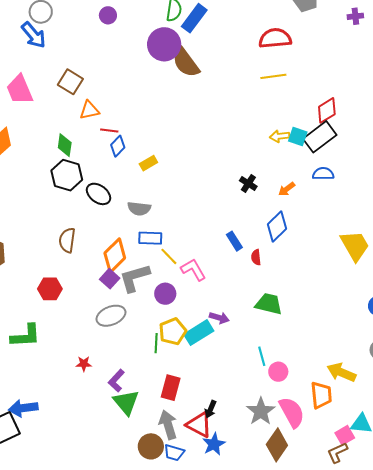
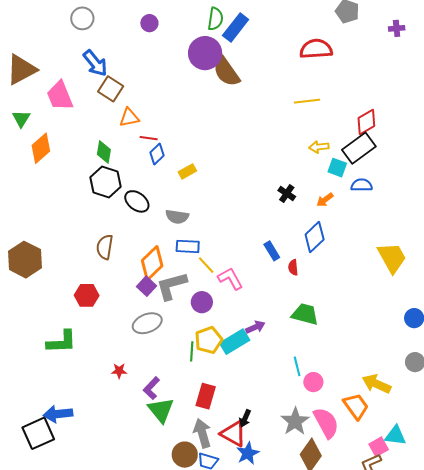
blue arrow: (34, 35) -> (95, 63), moved
yellow line: (273, 76) -> (307, 101), moved
cyan square: (298, 137) -> (337, 168), moved
purple arrow: (219, 318) -> (255, 327), turned -42
orange trapezoid: (321, 395) -> (356, 406), turned -32

